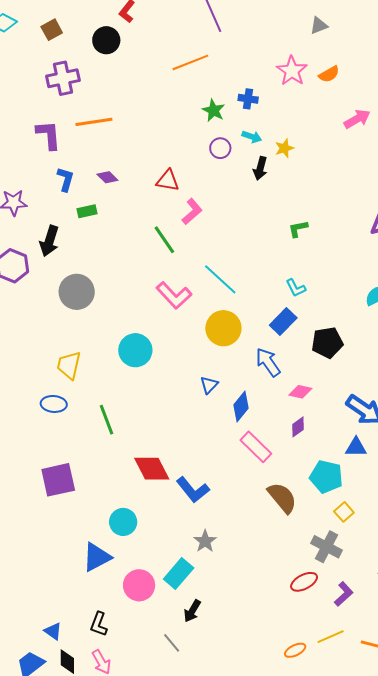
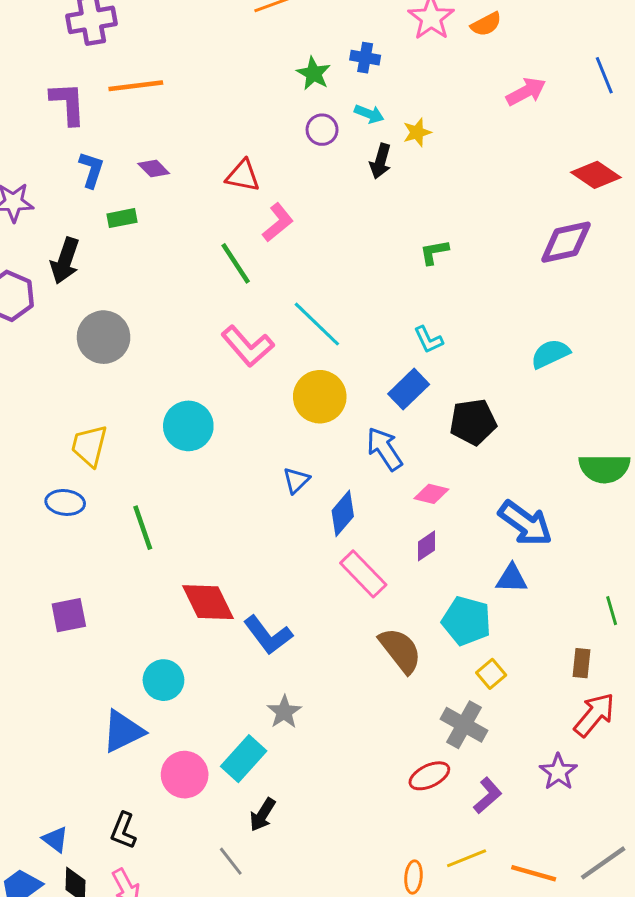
purple square: (58, 480) -> (69, 615), size x0.7
orange ellipse: (295, 650) -> (414, 877), turned -60

